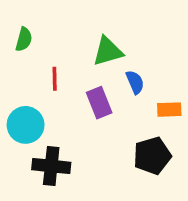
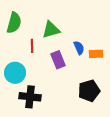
green semicircle: (24, 39) -> (14, 23), size x1.5
green triangle: (108, 51) -> (51, 30), moved
orange rectangle: (169, 110) -> (96, 54), moved

